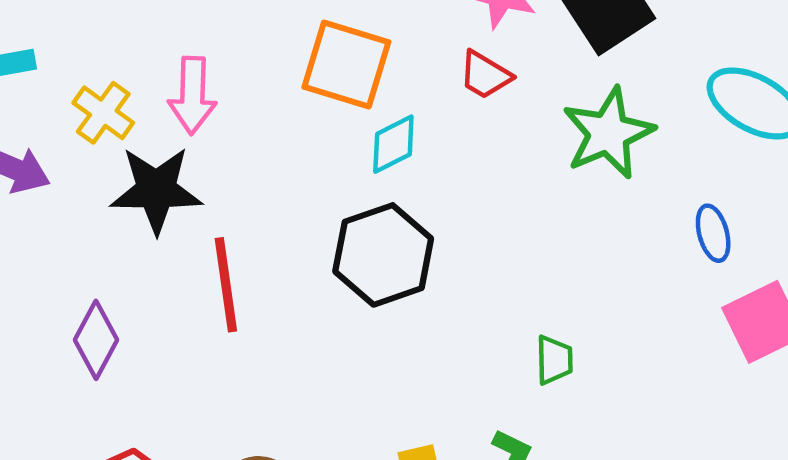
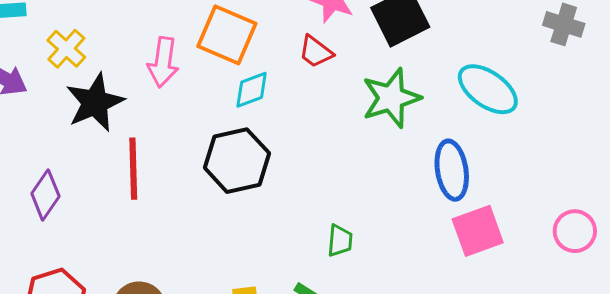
pink arrow: (192, 95) -> (163, 62), moved
black star: (156, 190) -> (95, 102), turned -30
blue ellipse: (713, 233) -> (452, 170), size x1.6

